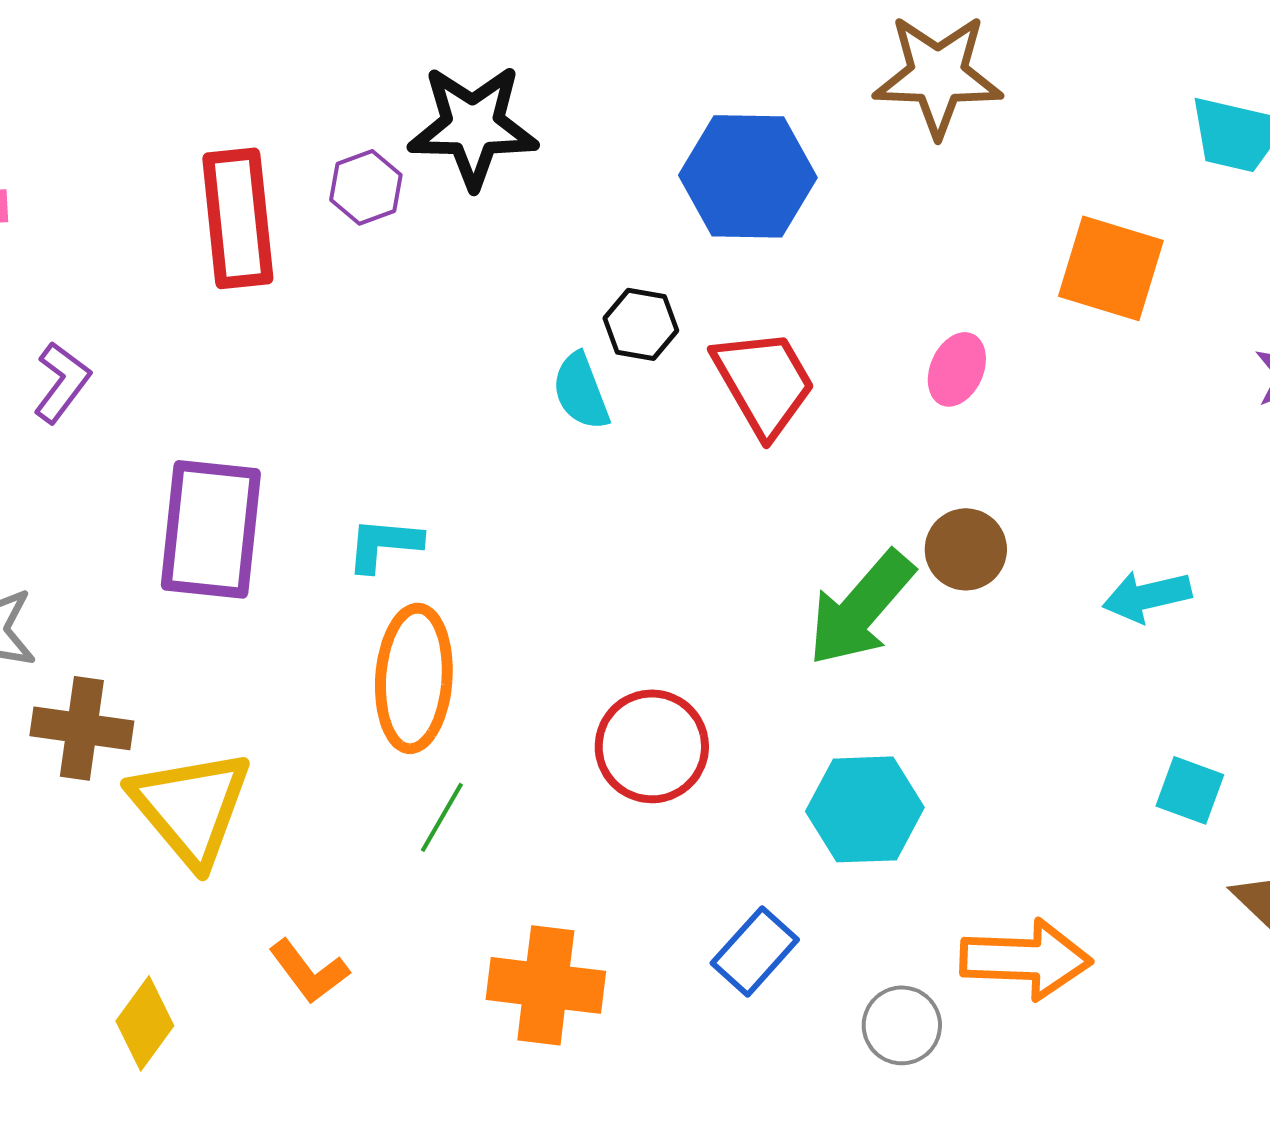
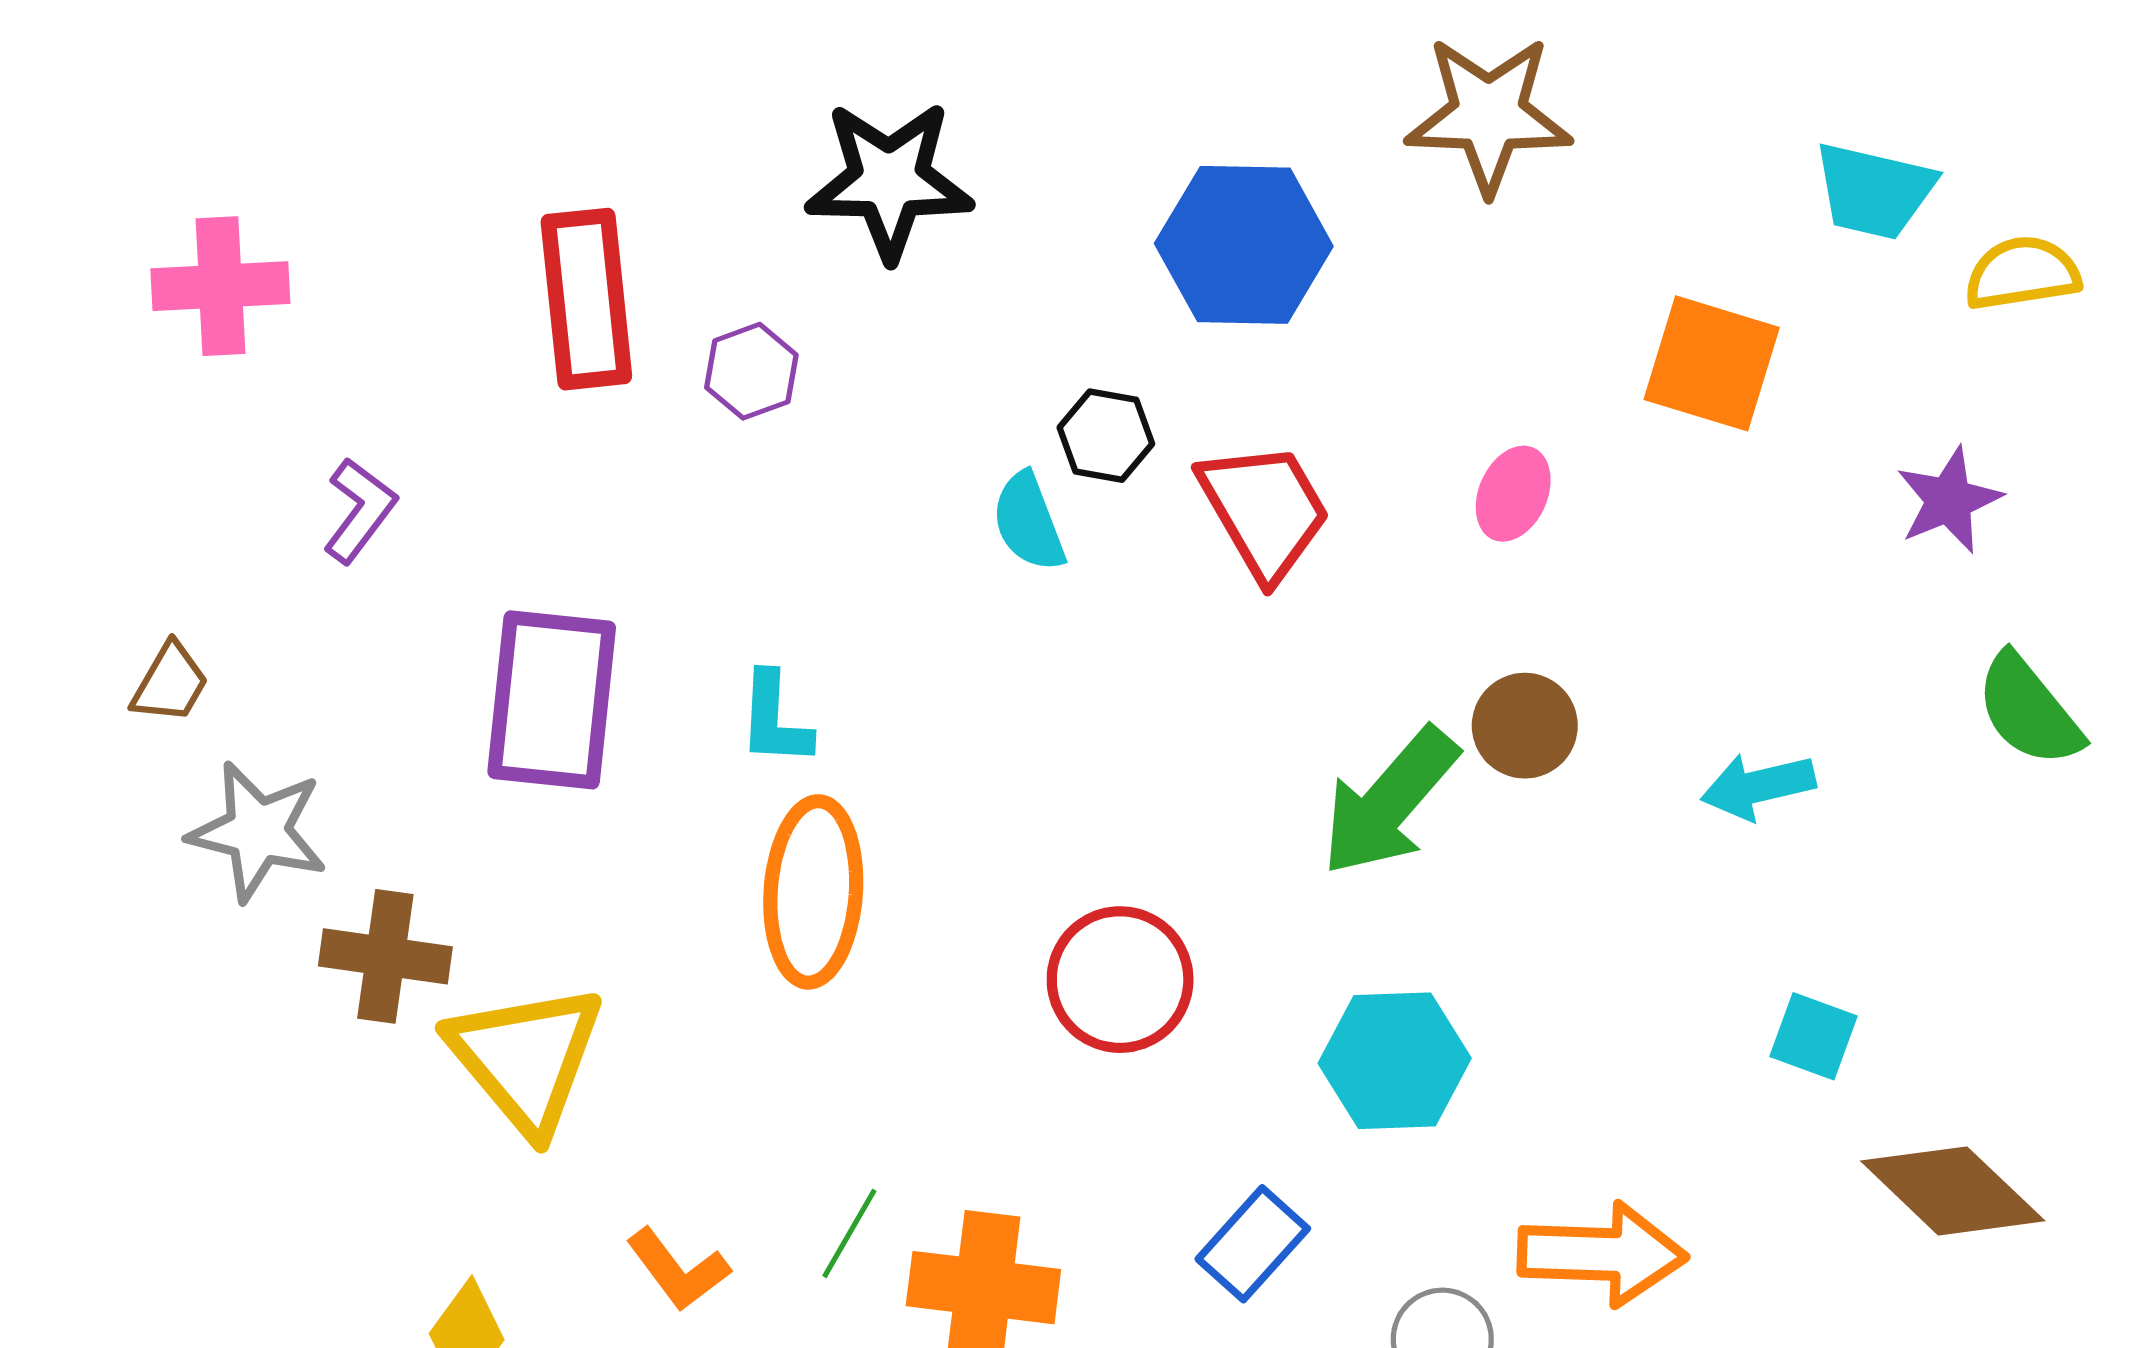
purple hexagon: (366, 187) -> (751, 371), moved
cyan L-shape: (384, 544) -> (775, 719), turned -92
green line: (442, 817) -> (849, 1233), moved

